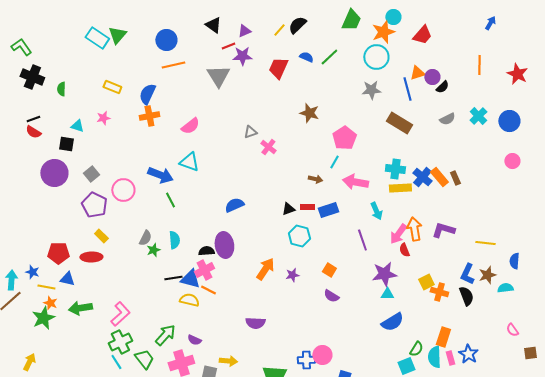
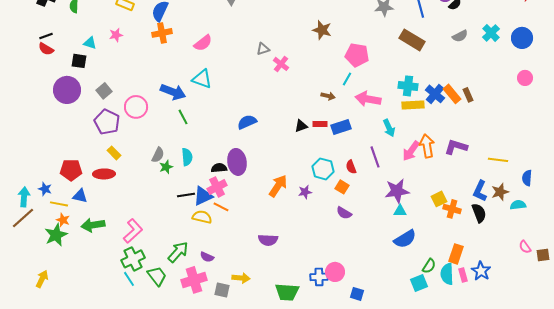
pink pentagon: (344, 138) -> (357, 55), turned -30
cyan hexagon: (299, 236) -> (323, 169), moved
red semicircle: (404, 250) -> (351, 167), moved
blue triangle: (190, 279) -> (203, 196), turned -40
brown square: (530, 353) -> (543, 255), moved

